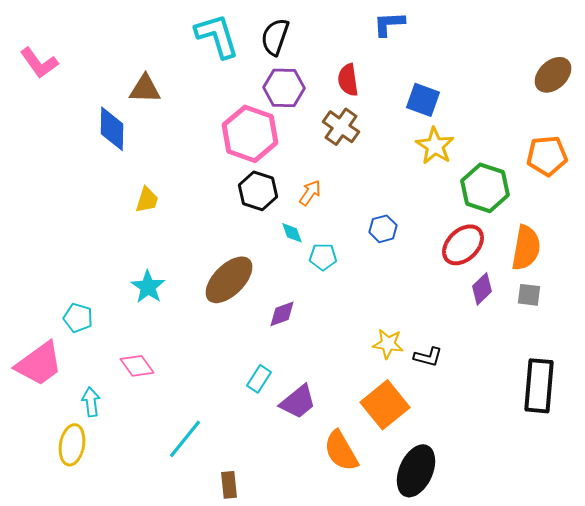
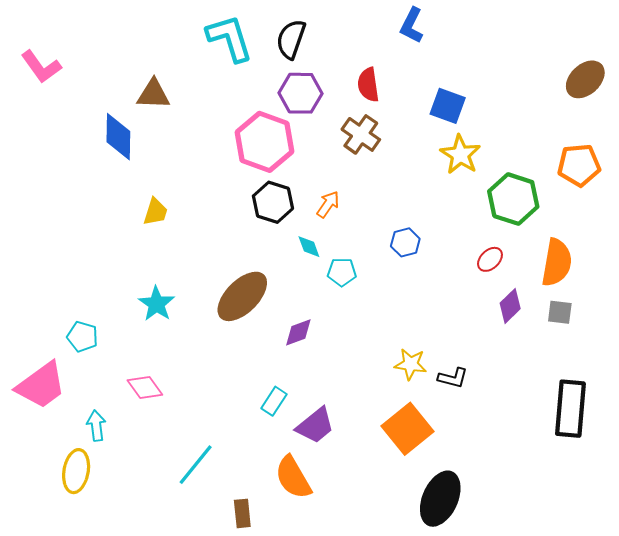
blue L-shape: (389, 24) -> (412, 25), turned -60
red ellipse: (463, 245) -> (490, 259), size x0.6
orange semicircle: (341, 451) -> (293, 477), moved

